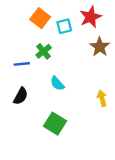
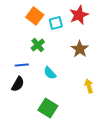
brown star: (100, 47) -> (80, 49), moved
blue line: (22, 64) -> (22, 65), moved

